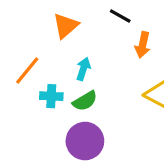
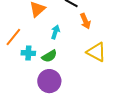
orange arrow: (143, 45) -> (85, 21), turned -35
cyan arrow: (83, 69) -> (55, 32), moved

